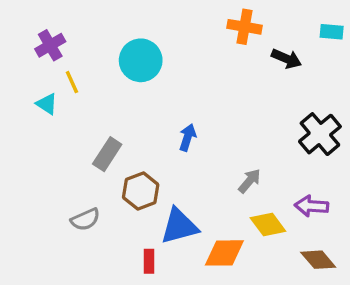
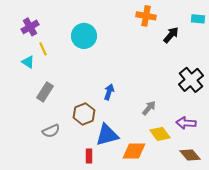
black arrow: (286, 59) -> (171, 35), turned -72
blue arrow: (188, 137) -> (109, 92), moved
gray rectangle: (107, 154) -> (45, 92), moved

